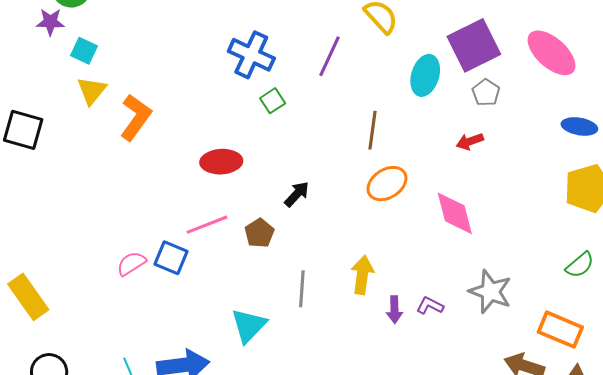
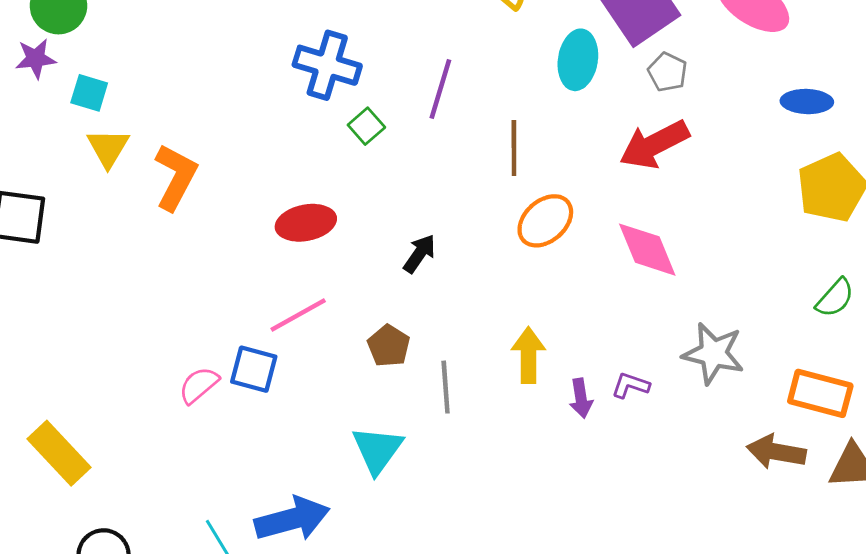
purple line: (329, 56) -> (440, 89), moved
red arrow: (470, 141) -> (654, 144), size x1.8
brown pentagon: (259, 233) -> (389, 346), moved

